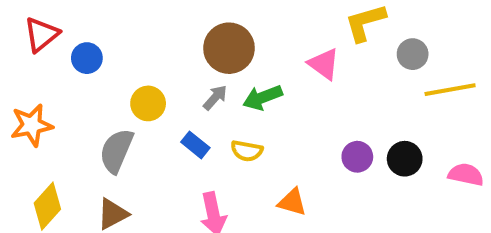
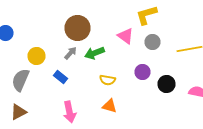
gray circle: (413, 54) -> (152, 42), moved
yellow semicircle: (247, 151) -> (108, 80), moved
purple circle: (357, 157) -> (142, 72), moved

